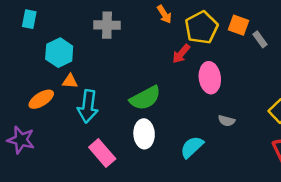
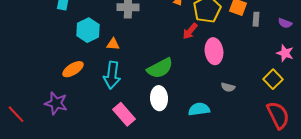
gray rectangle: (260, 39) -> (256, 19), turned 40
orange triangle: (70, 81) -> (113, 44), moved
cyan semicircle: (192, 147) -> (199, 109), turned 35

